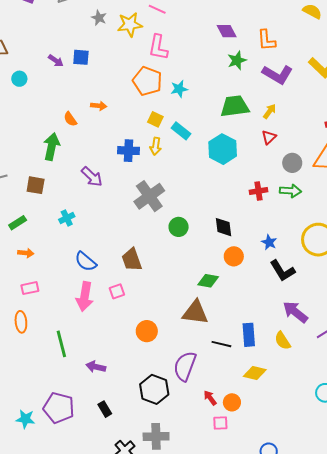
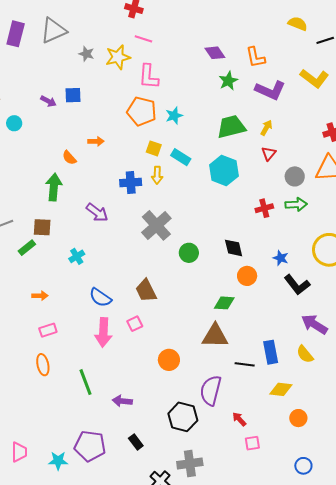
green rectangle: (18, 223) -> (27, 248), moved
orange circle: (232, 402) -> (298, 418), moved

